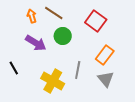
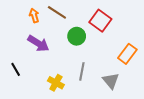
green circle: (63, 36) -> (77, 36), moved
orange rectangle: (105, 55) -> (127, 54), moved
yellow cross: (53, 81) -> (56, 83), size x0.7

